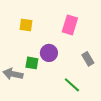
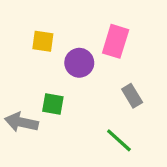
purple circle: (49, 53) -> (79, 63), moved
gray rectangle: (88, 59) -> (132, 96), moved

